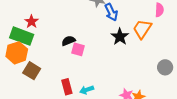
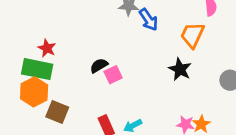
black star: (120, 37) -> (180, 69), moved
pink square: (78, 49) -> (113, 75), turned -32

